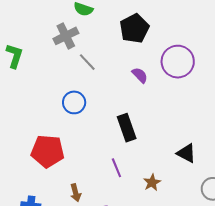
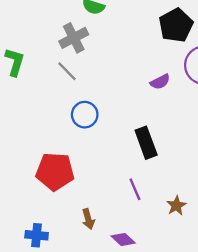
black pentagon: (134, 28) -> (176, 25), moved
gray line: (87, 62) -> (67, 71), moved
purple semicircle: (140, 75) -> (160, 82), turned 108

